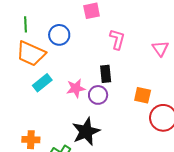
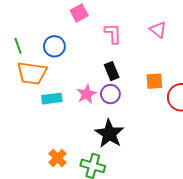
cyan rectangle: (42, 83) -> (52, 99), turned 48
orange cross: (31, 140) -> (57, 158), turned -30

